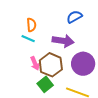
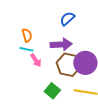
pink arrow: (35, 63) -> (36, 60), moved
brown hexagon: (51, 65) -> (68, 65), moved

